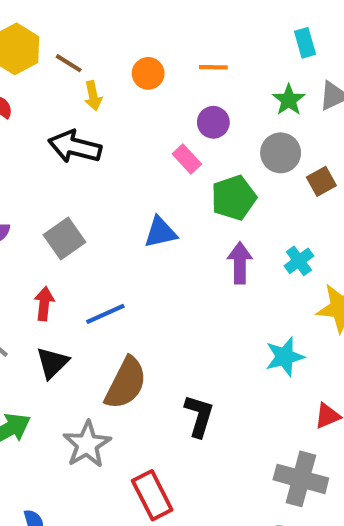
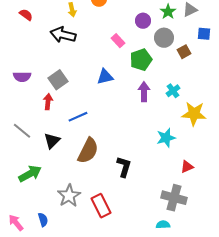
purple circle: (213, 122) -> (143, 21), moved
red arrow: (44, 304) -> (48, 102), moved
gray star: (87, 444) -> (69, 196), moved

